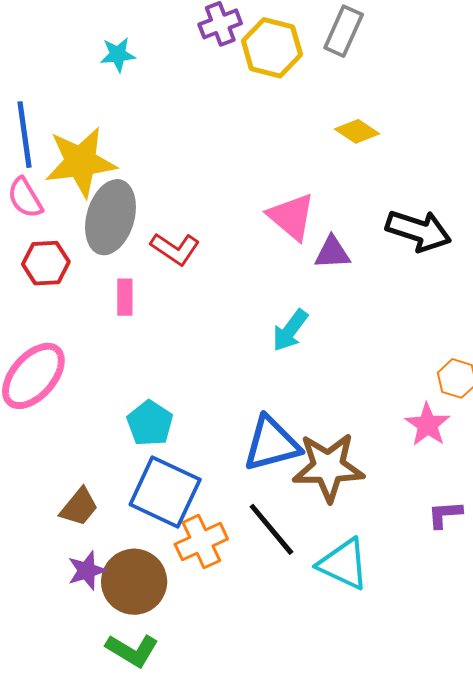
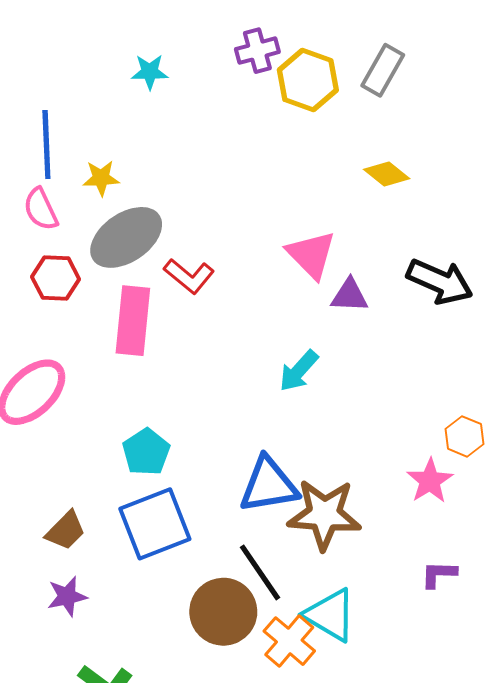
yellow star: (81, 162) -> (101, 178), size x0.5
gray ellipse: (111, 217) -> (126, 237), turned 34
pink rectangle: (125, 297) -> (133, 321), size x1.8
blue square: (165, 492) -> (155, 524), turned 38
orange cross: (201, 542) -> (289, 641), moved, turned -30
brown circle: (134, 582) -> (223, 612), moved

